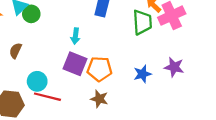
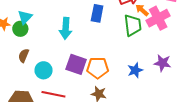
green circle: (31, 14) -> (20, 29), moved
cyan arrow: (75, 36) -> (66, 28), moved, size x1.5
cyan circle: (37, 81) -> (44, 70), moved

